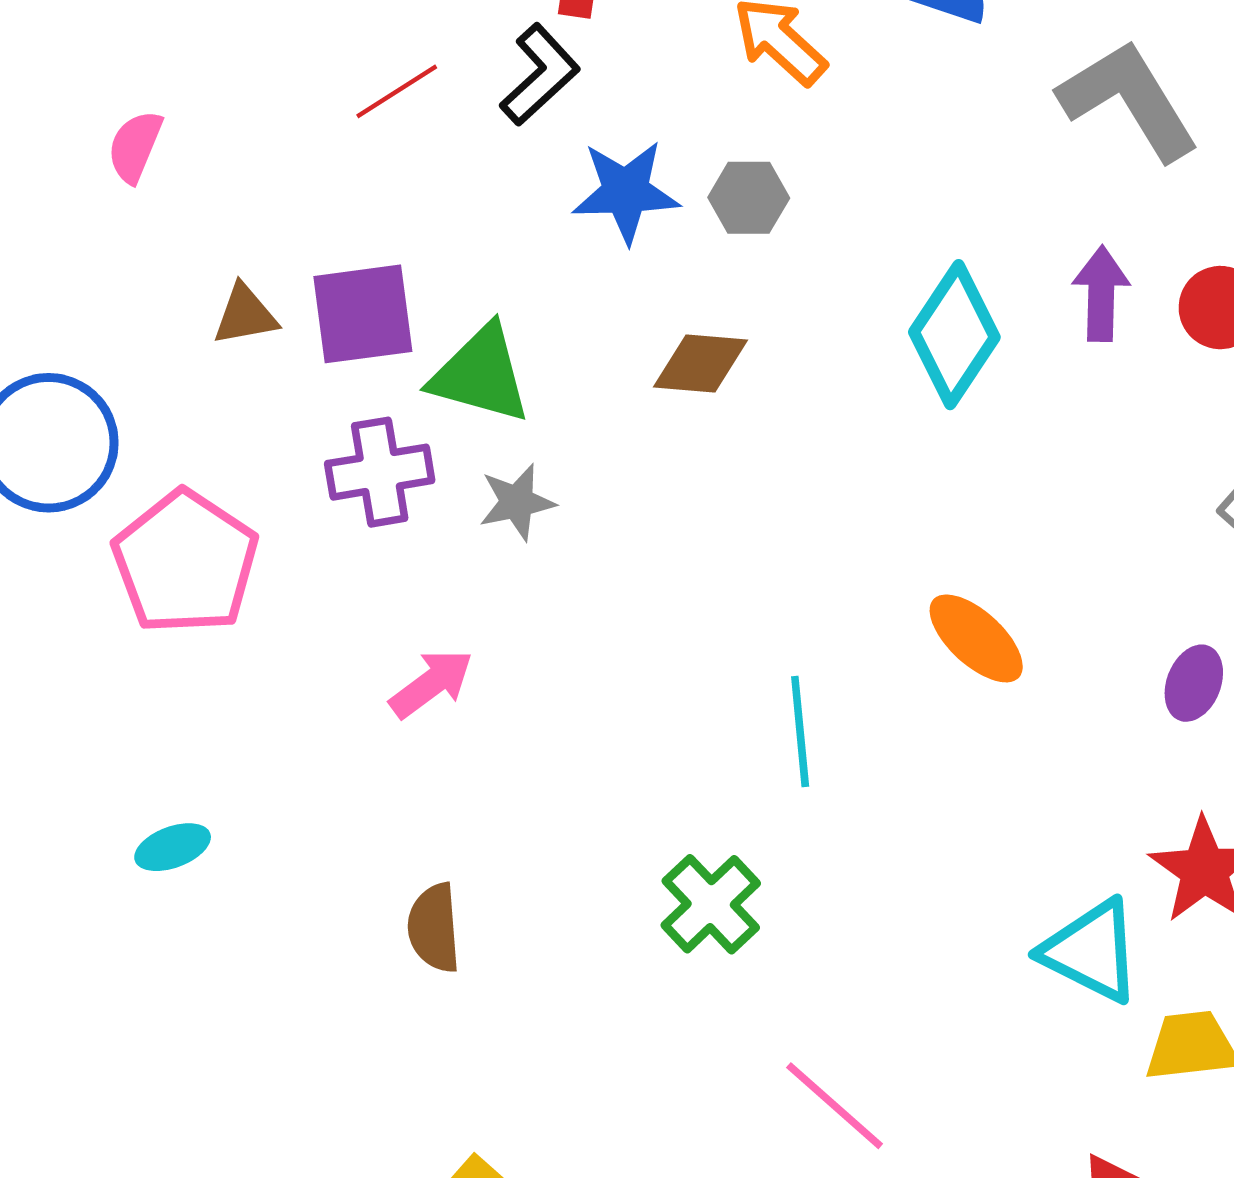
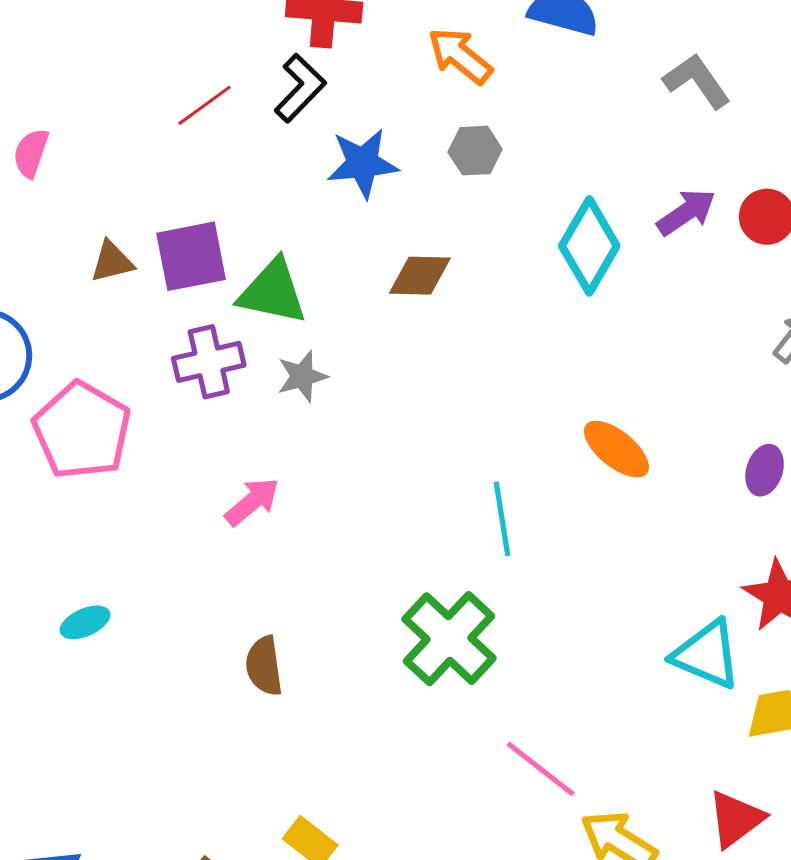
gray L-shape: (1129, 100) -> (697, 81), size x0.7
gray hexagon: (749, 198) -> (475, 151), moved
purple arrow: (1101, 294) -> (686, 212), turned 58
green cross: (711, 904) -> (449, 639), size x1.4

